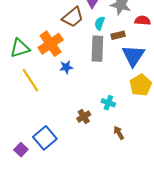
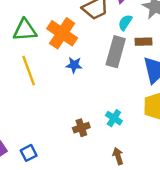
orange cross: (51, 44) -> (62, 33), turned -35
blue square: (45, 138) -> (29, 153), moved, size x0.6

